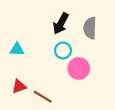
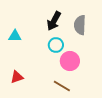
cyan triangle: (17, 49) -> (15, 36), moved
brown line: (43, 97) -> (62, 86), moved

